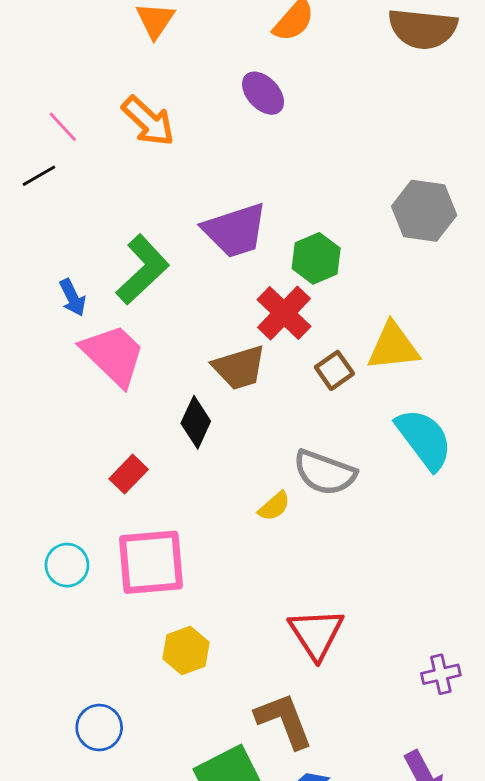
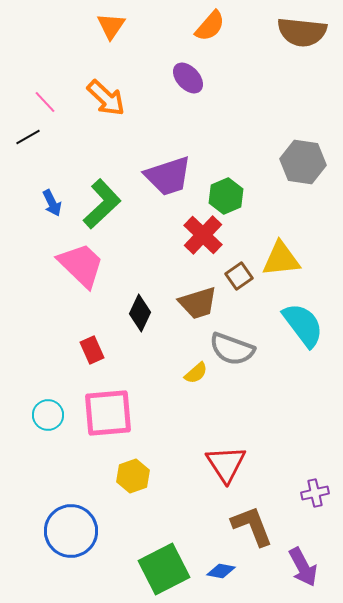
blue arrow: (73, 298) -> (52, 203), moved
brown trapezoid: (239, 368) -> (198, 303), moved
red rectangle: (129, 474) -> (92, 350), turned -68
brown L-shape: (284, 721) -> (252, 526), moved
blue circle: (99, 728) -> (71, 531), size x1.6

